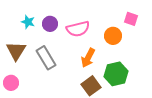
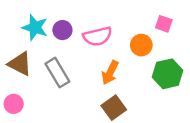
cyan star: (28, 22) -> (35, 28), size x1.5
brown triangle: (16, 51) -> (20, 64), turned -35
green hexagon: (116, 74) -> (168, 74), moved

